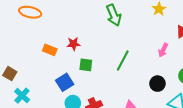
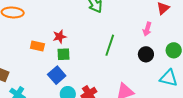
green square: (86, 65) -> (63, 54), moved
black circle: (157, 84) -> (146, 54), moved

